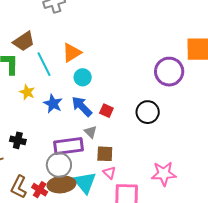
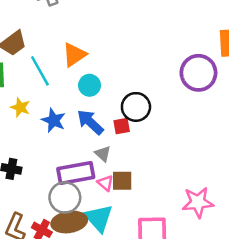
red square: (106, 111) -> (122, 126), turned -32
black circle: (148, 112) -> (136, 107), moved
pink triangle: (109, 173) -> (105, 183), moved

